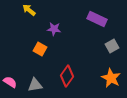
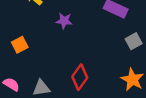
orange square: (40, 49) -> (20, 45), moved, turned 32

